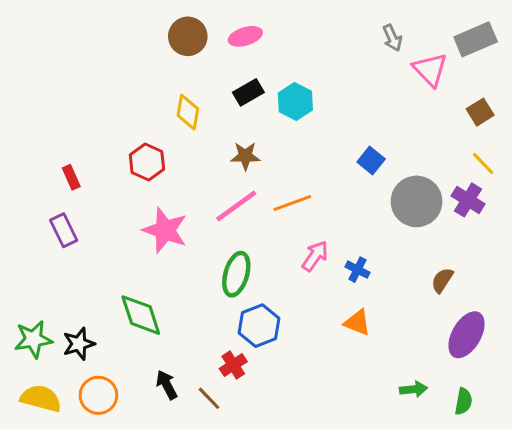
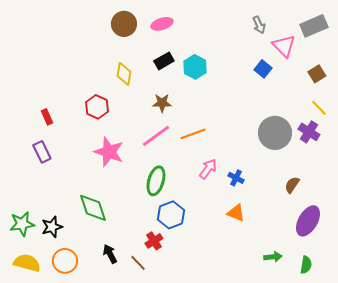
blue square: (371, 161) -> (263, 69), moved

